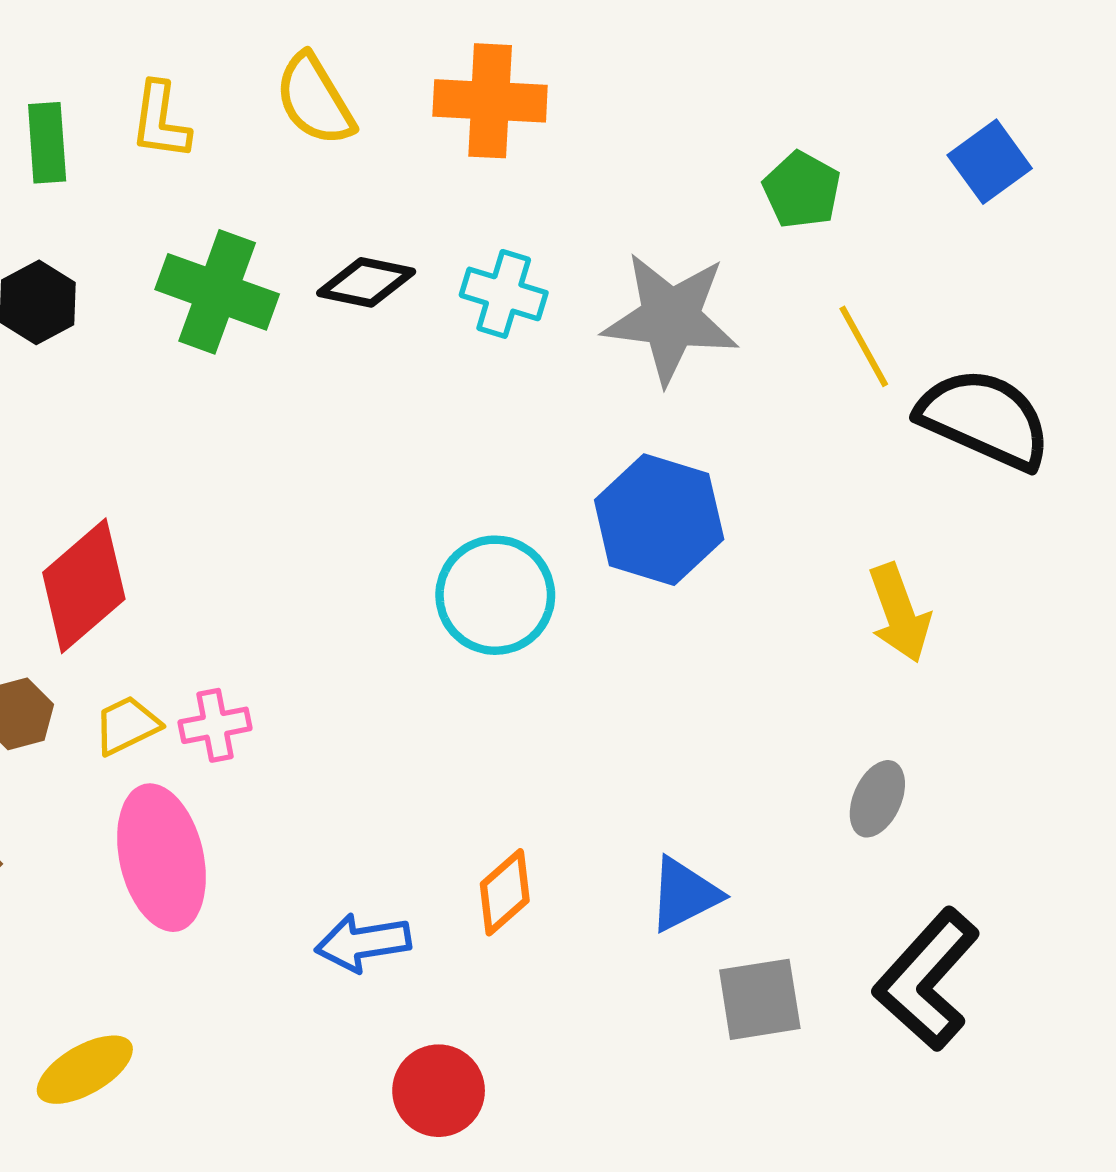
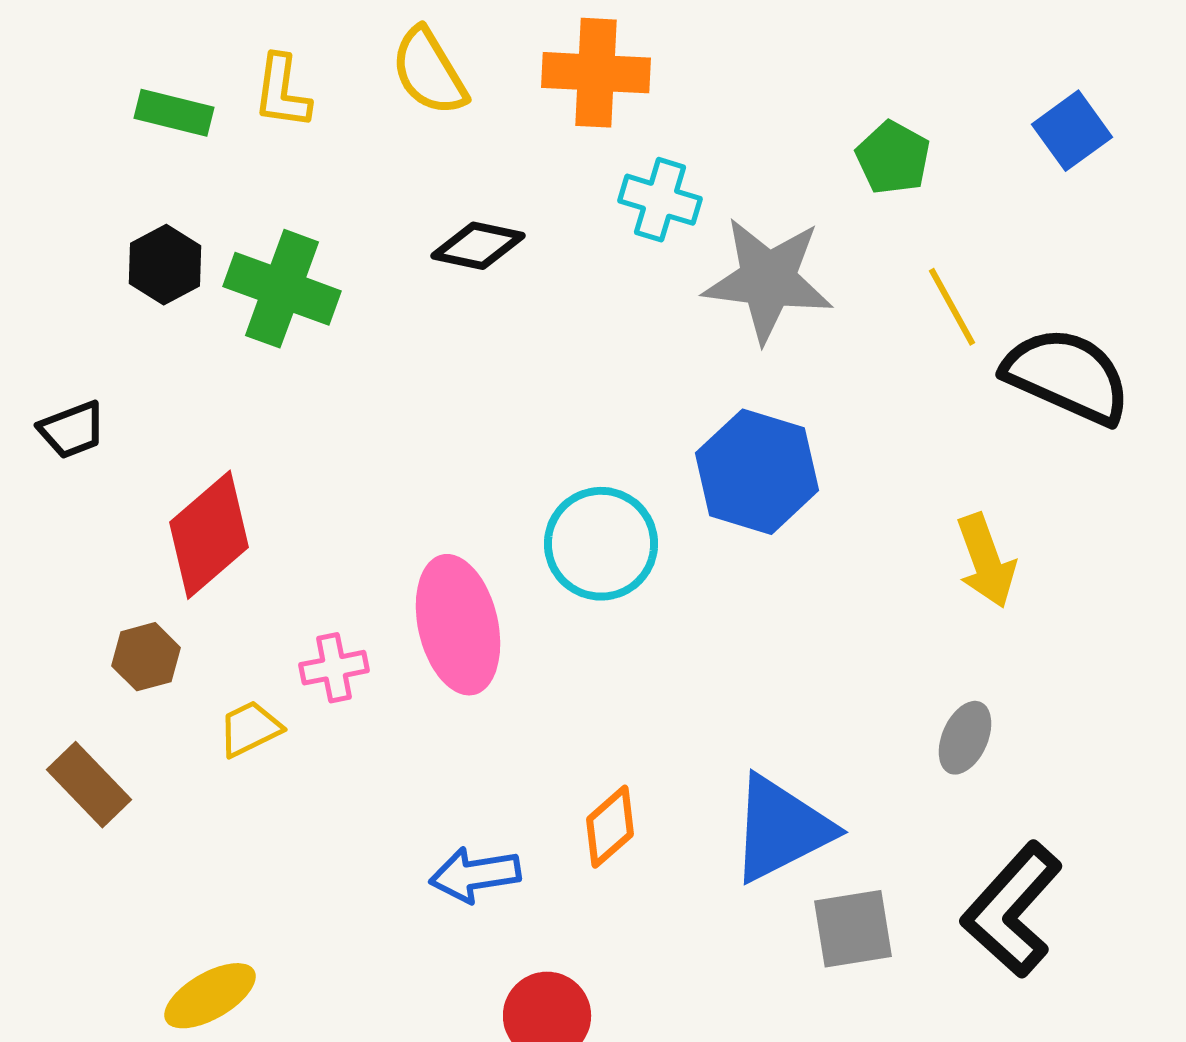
green rectangle: (47, 143) -> (174, 113), turned -72
green cross: (217, 292) -> (282, 289), moved
cyan cross: (504, 294) -> (660, 200), moved
yellow trapezoid: (127, 725) -> (250, 729), moved
pink ellipse: (161, 858) -> (458, 625), moved
blue triangle: (684, 894) -> (781, 829), size x1.5

